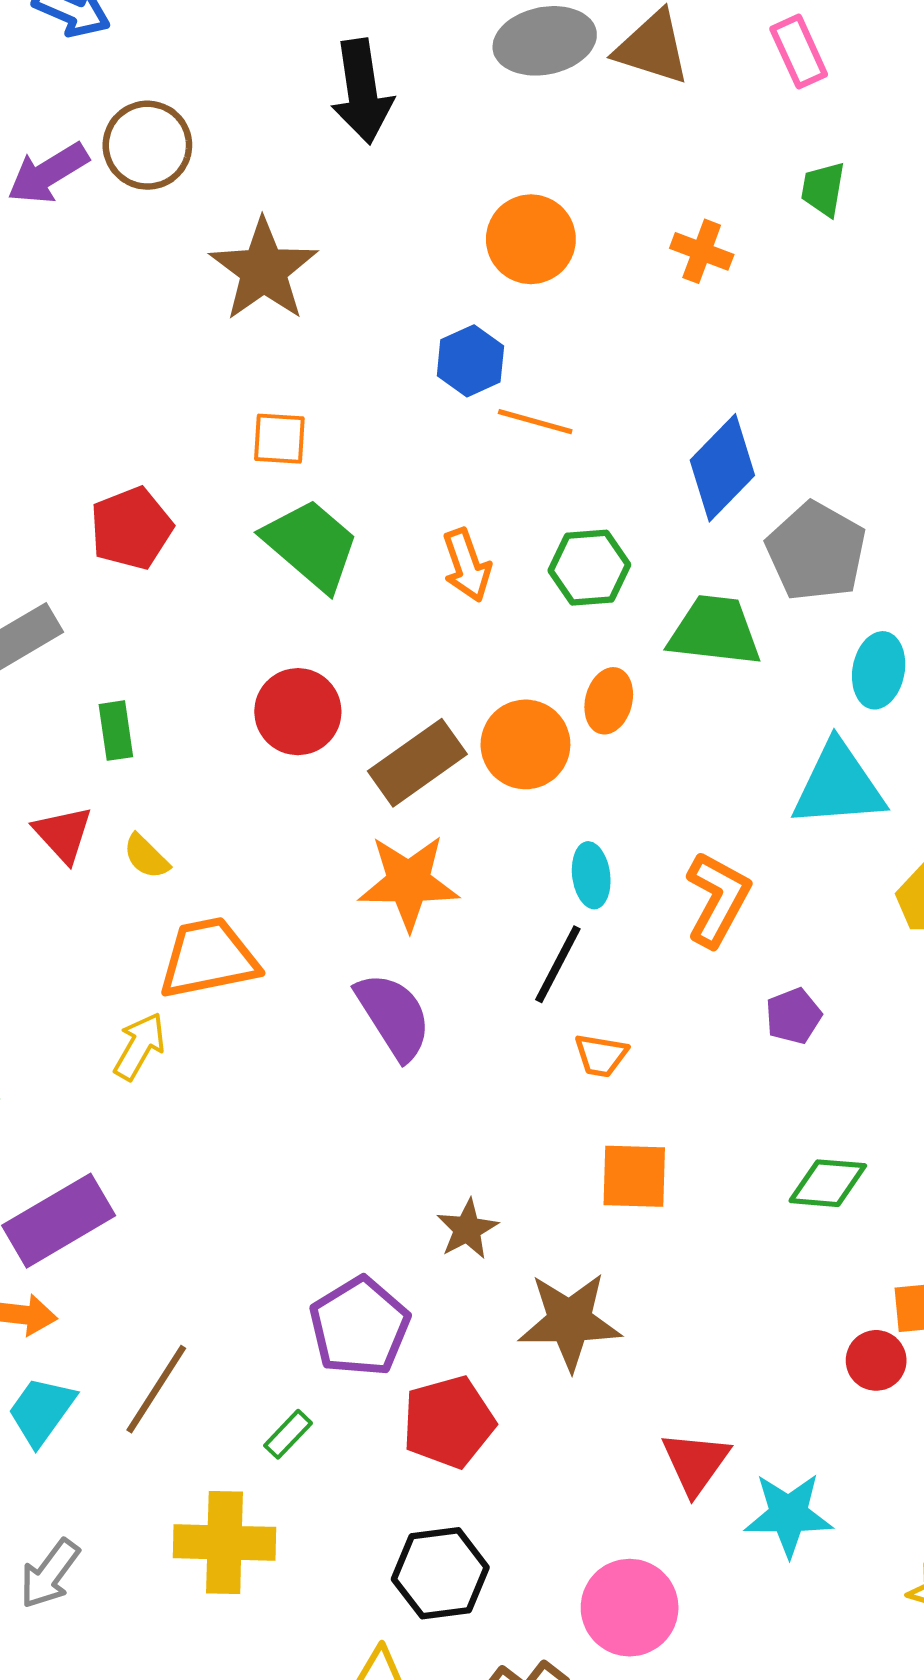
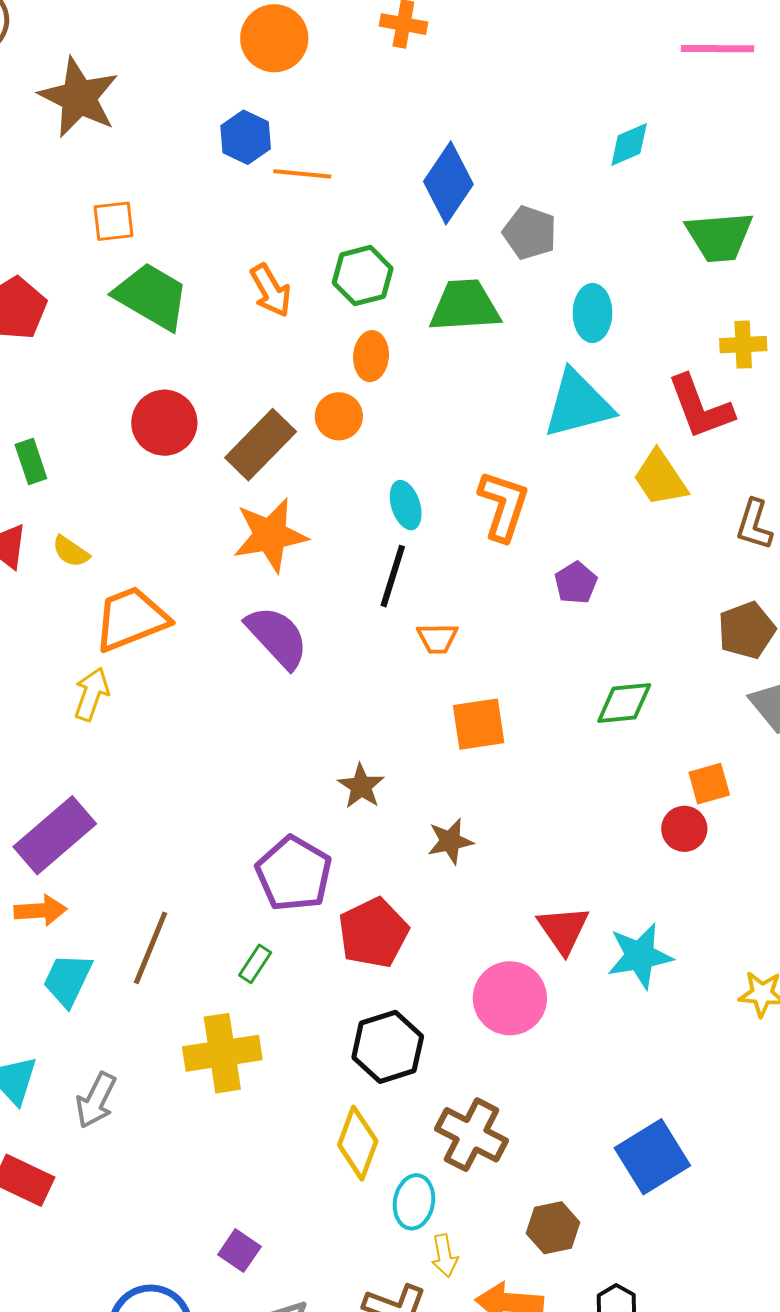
gray pentagon: (816, 552) -> (530, 233), size x0.7
orange ellipse: (609, 701) -> (371, 356), moved
orange circle: (525, 744) -> (339, 416), size x0.7
brown star: (570, 1321) -> (450, 841), size x0.6
pink circle: (630, 1608) -> (510, 998), moved

